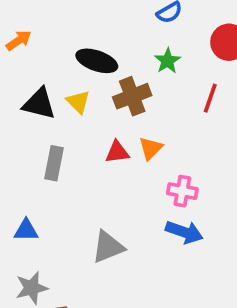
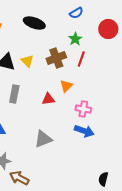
black ellipse: (97, 61) -> (34, 23), moved
red line: (210, 98) -> (81, 59), moved
red triangle: (117, 152) -> (48, 99), moved

